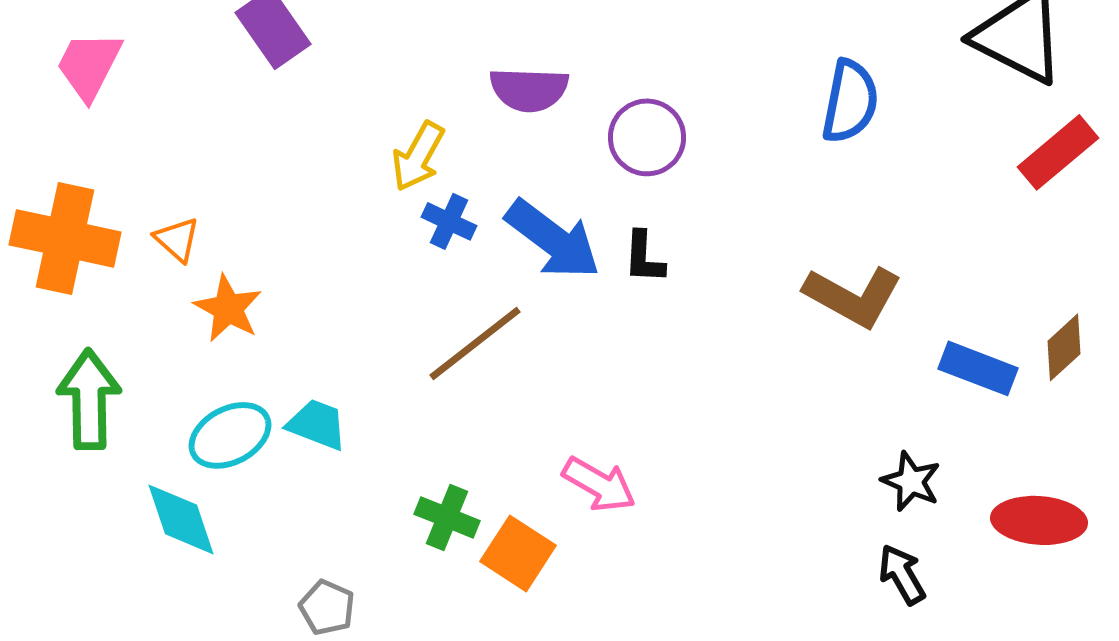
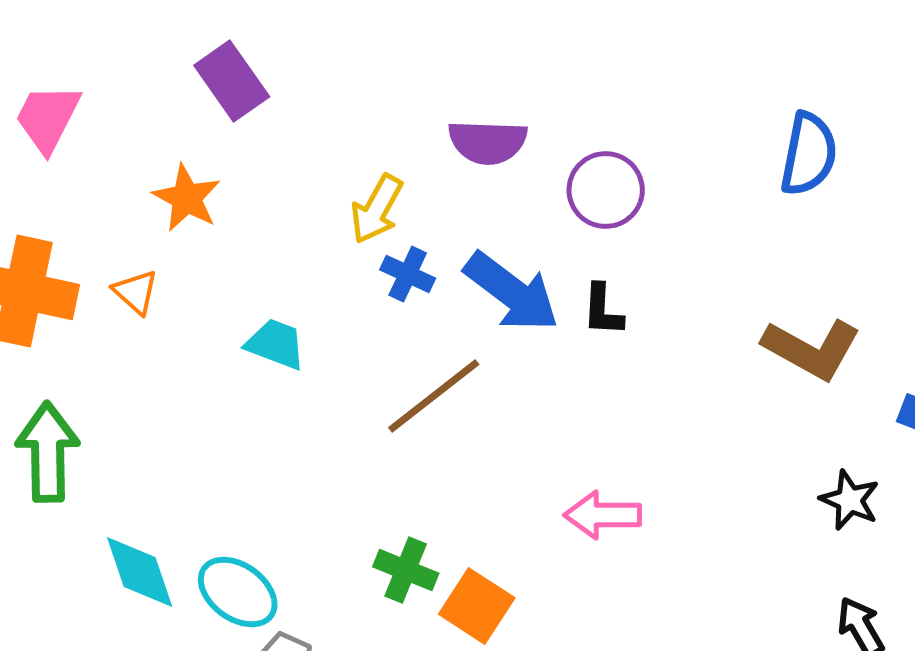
orange star: (228, 308) -> (187, 198), moved
cyan trapezoid: (317, 424) -> (276, 344), moved
cyan ellipse: (230, 435) -> (238, 592), moved, turned 64
black star: (911, 481) -> (850, 500), moved
pink arrow: (599, 484) -> (603, 515), moved, turned 150

